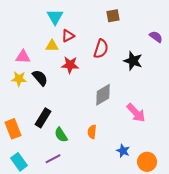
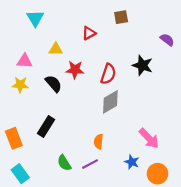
cyan triangle: (55, 17) -> (35, 18), moved
red triangle: (68, 36) -> (89, 33), moved
red semicircle: (101, 49) -> (108, 74), moved
black semicircle: (40, 78) -> (54, 84), moved
pink arrow: (136, 113) -> (149, 138), moved
green semicircle: (61, 135) -> (64, 163), moved
purple line: (53, 159) -> (90, 164), moved

